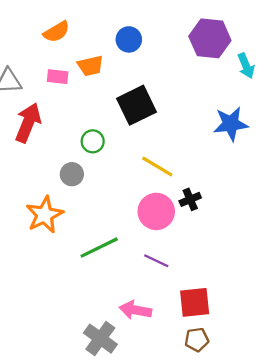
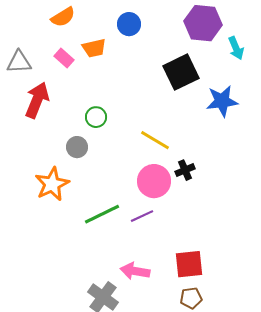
pink rectangle: (58, 77) -> (64, 58), turned 36
black square: (136, 105) -> (181, 72), moved
purple line: (156, 261) -> (142, 216), moved, turned -50

